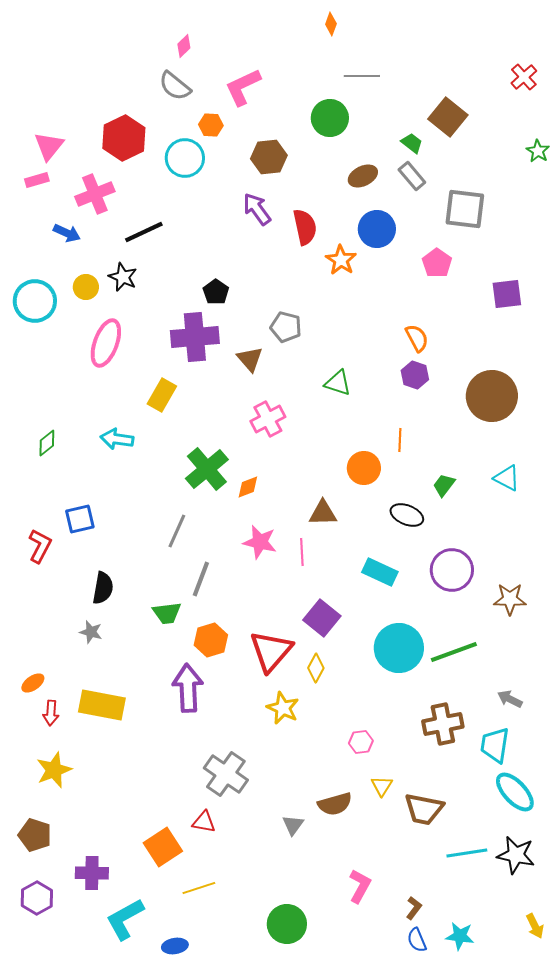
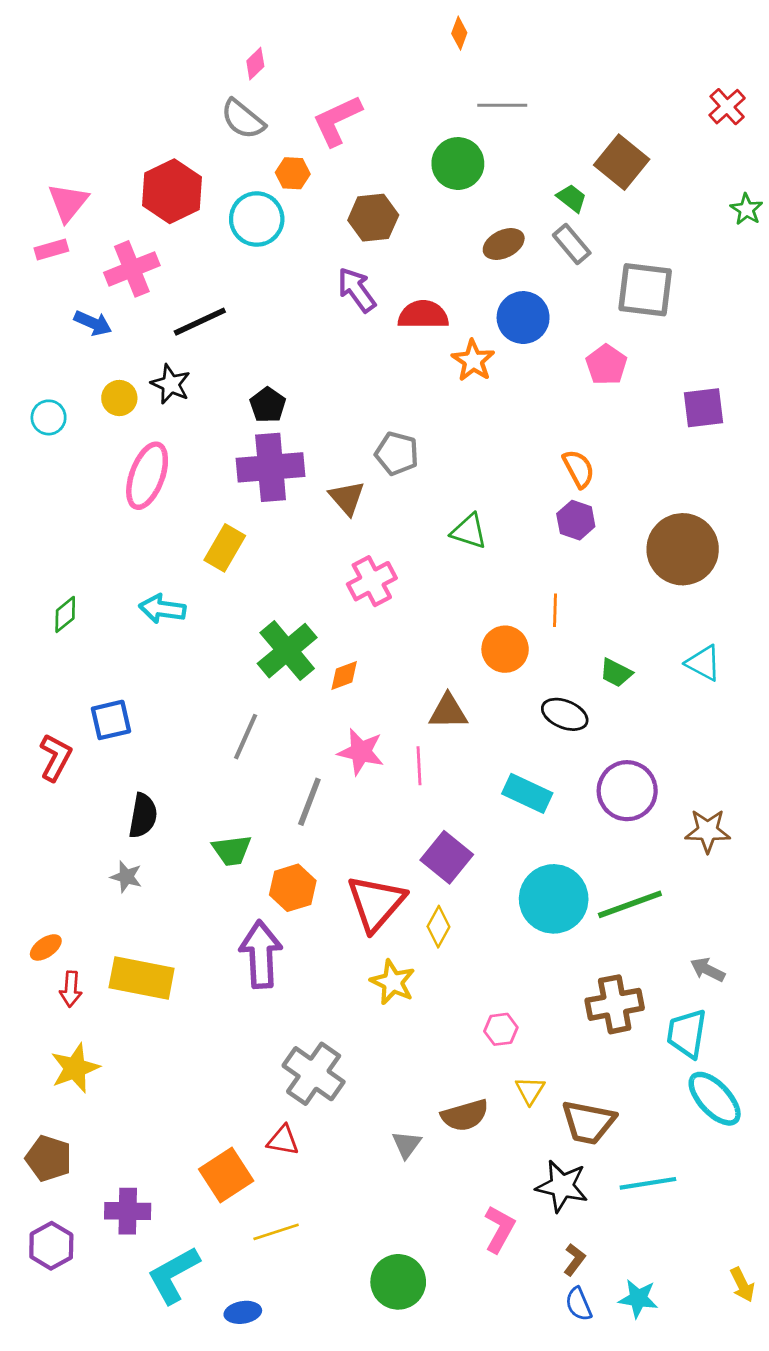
red semicircle: (305, 227) -> (423, 315), turned -78
black pentagon: (216, 292) -> (268, 405), moved
cyan circle: (35, 301) -> (49, 417), size x0.6
green trapezoid: (444, 485) -> (616, 673), turned -100
gray line: (201, 579) -> (309, 802), moved
black star: (516, 855) -> (562, 1186), moved

